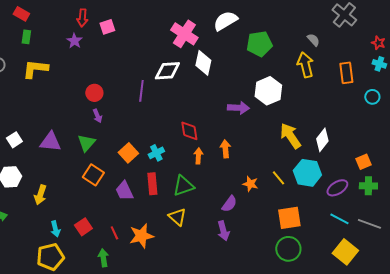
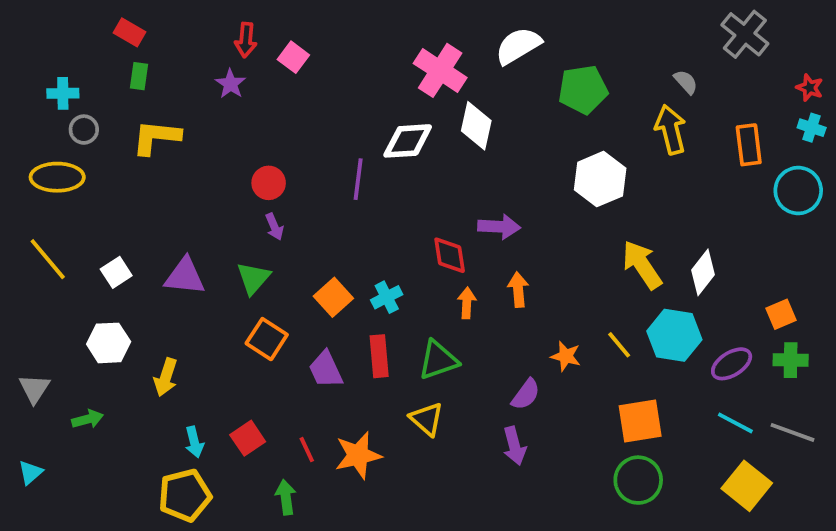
pink square: (107, 27) -> (293, 57), turned -35
cyan circle: (372, 97) -> (798, 191), size x1.6
purple arrow: (238, 108) -> (499, 227), moved

